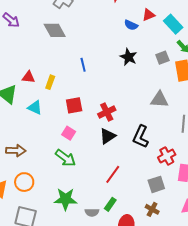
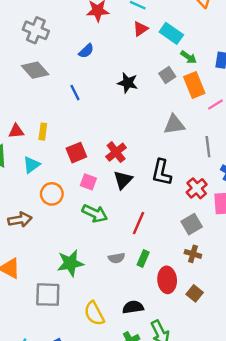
blue semicircle: (131, 25) -> (86, 51), moved, turned -56
blue line: (83, 65) -> (75, 93), moved
cyan triangle: (35, 107) -> (31, 165), turned -49
pink square: (69, 133) -> (88, 182), moved
green arrow: (65, 158) -> (95, 213), moved
orange circle: (24, 182) -> (52, 194), moved
green star: (65, 199) -> (70, 263), moved
gray semicircle: (92, 212) -> (117, 258), moved

